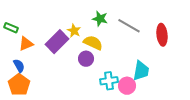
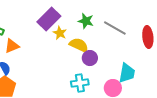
purple rectangle: (57, 42) -> (49, 19), moved
purple circle: (86, 59) -> (90, 58), moved
cyan cross: (109, 81) -> (80, 83), moved

